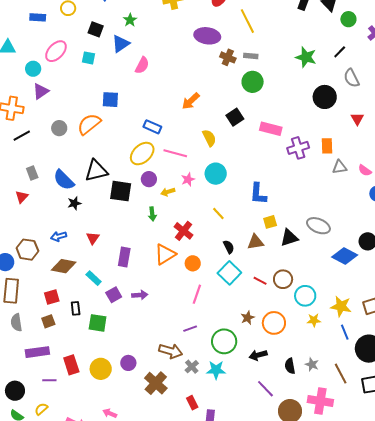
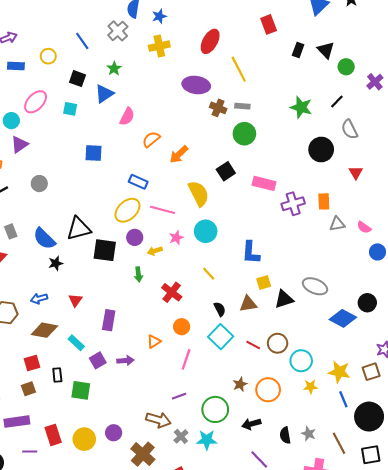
orange semicircle: (89, 124) -> (151, 139), moved, size x0.7
yellow semicircle: (209, 138) -> (199, 193), size x1.4
orange triangle: (165, 254) -> (154, 341), moved, size x0.6

